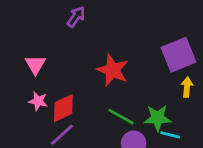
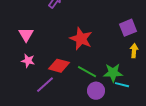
purple square: (179, 55) -> (128, 28), size x0.7
red diamond: (63, 108) -> (59, 66), moved, turned 40

